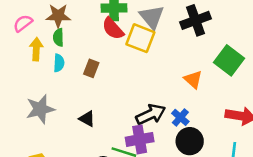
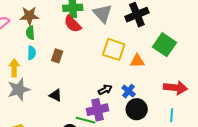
yellow square: (140, 38) -> (114, 49), moved
yellow arrow: (36, 49) -> (14, 68), moved
orange triangle: (193, 79) -> (137, 61), turned -42
black arrow: (151, 114) -> (105, 90), size x0.6

